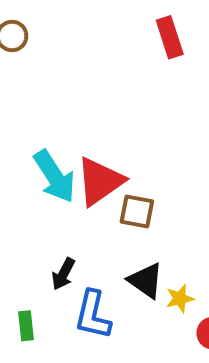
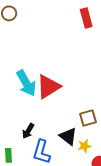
brown square: (137, 212) -> (88, 118), moved, turned -30

